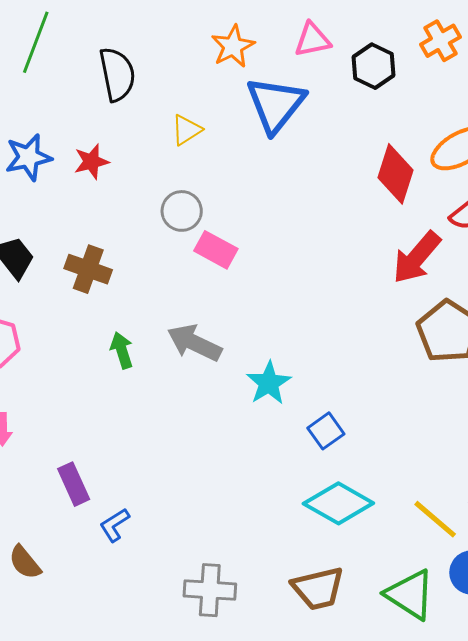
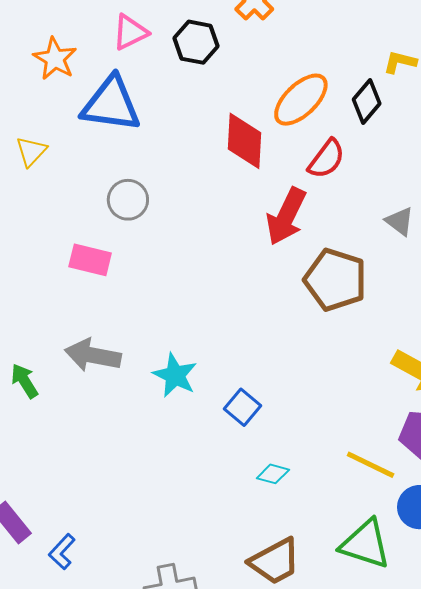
blue triangle: (276, 104) -> (111, 104), turned -46
gray circle: (182, 211) -> (128, 200), moved
cyan diamond: (338, 503) -> (273, 474), size x0.5

